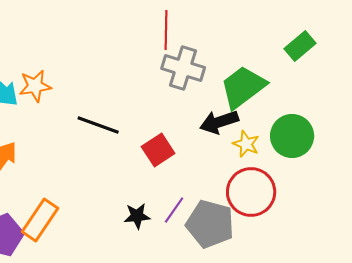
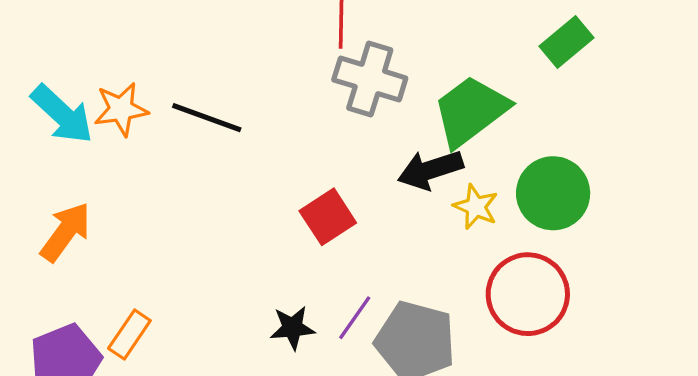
black line: (98, 125) -> (207, 118), moved
red circle: (251, 192) -> (528, 294), moved
orange rectangle: (40, 220) -> (129, 334), size x0.7

